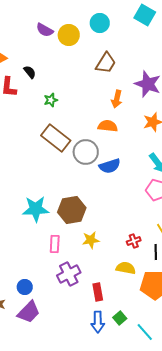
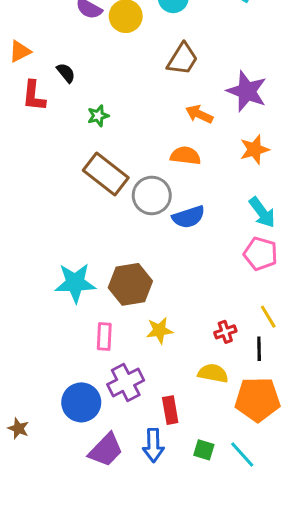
orange arrow: (117, 99) -> (199, 114), turned 102
blue circle: (25, 287) -> (81, 402), moved, size x1.6
purple trapezoid: (29, 312) -> (106, 450), moved
green square: (120, 318) -> (204, 450), turned -32
blue arrow: (98, 322) -> (153, 445), moved
cyan line: (145, 332) -> (242, 455), moved

